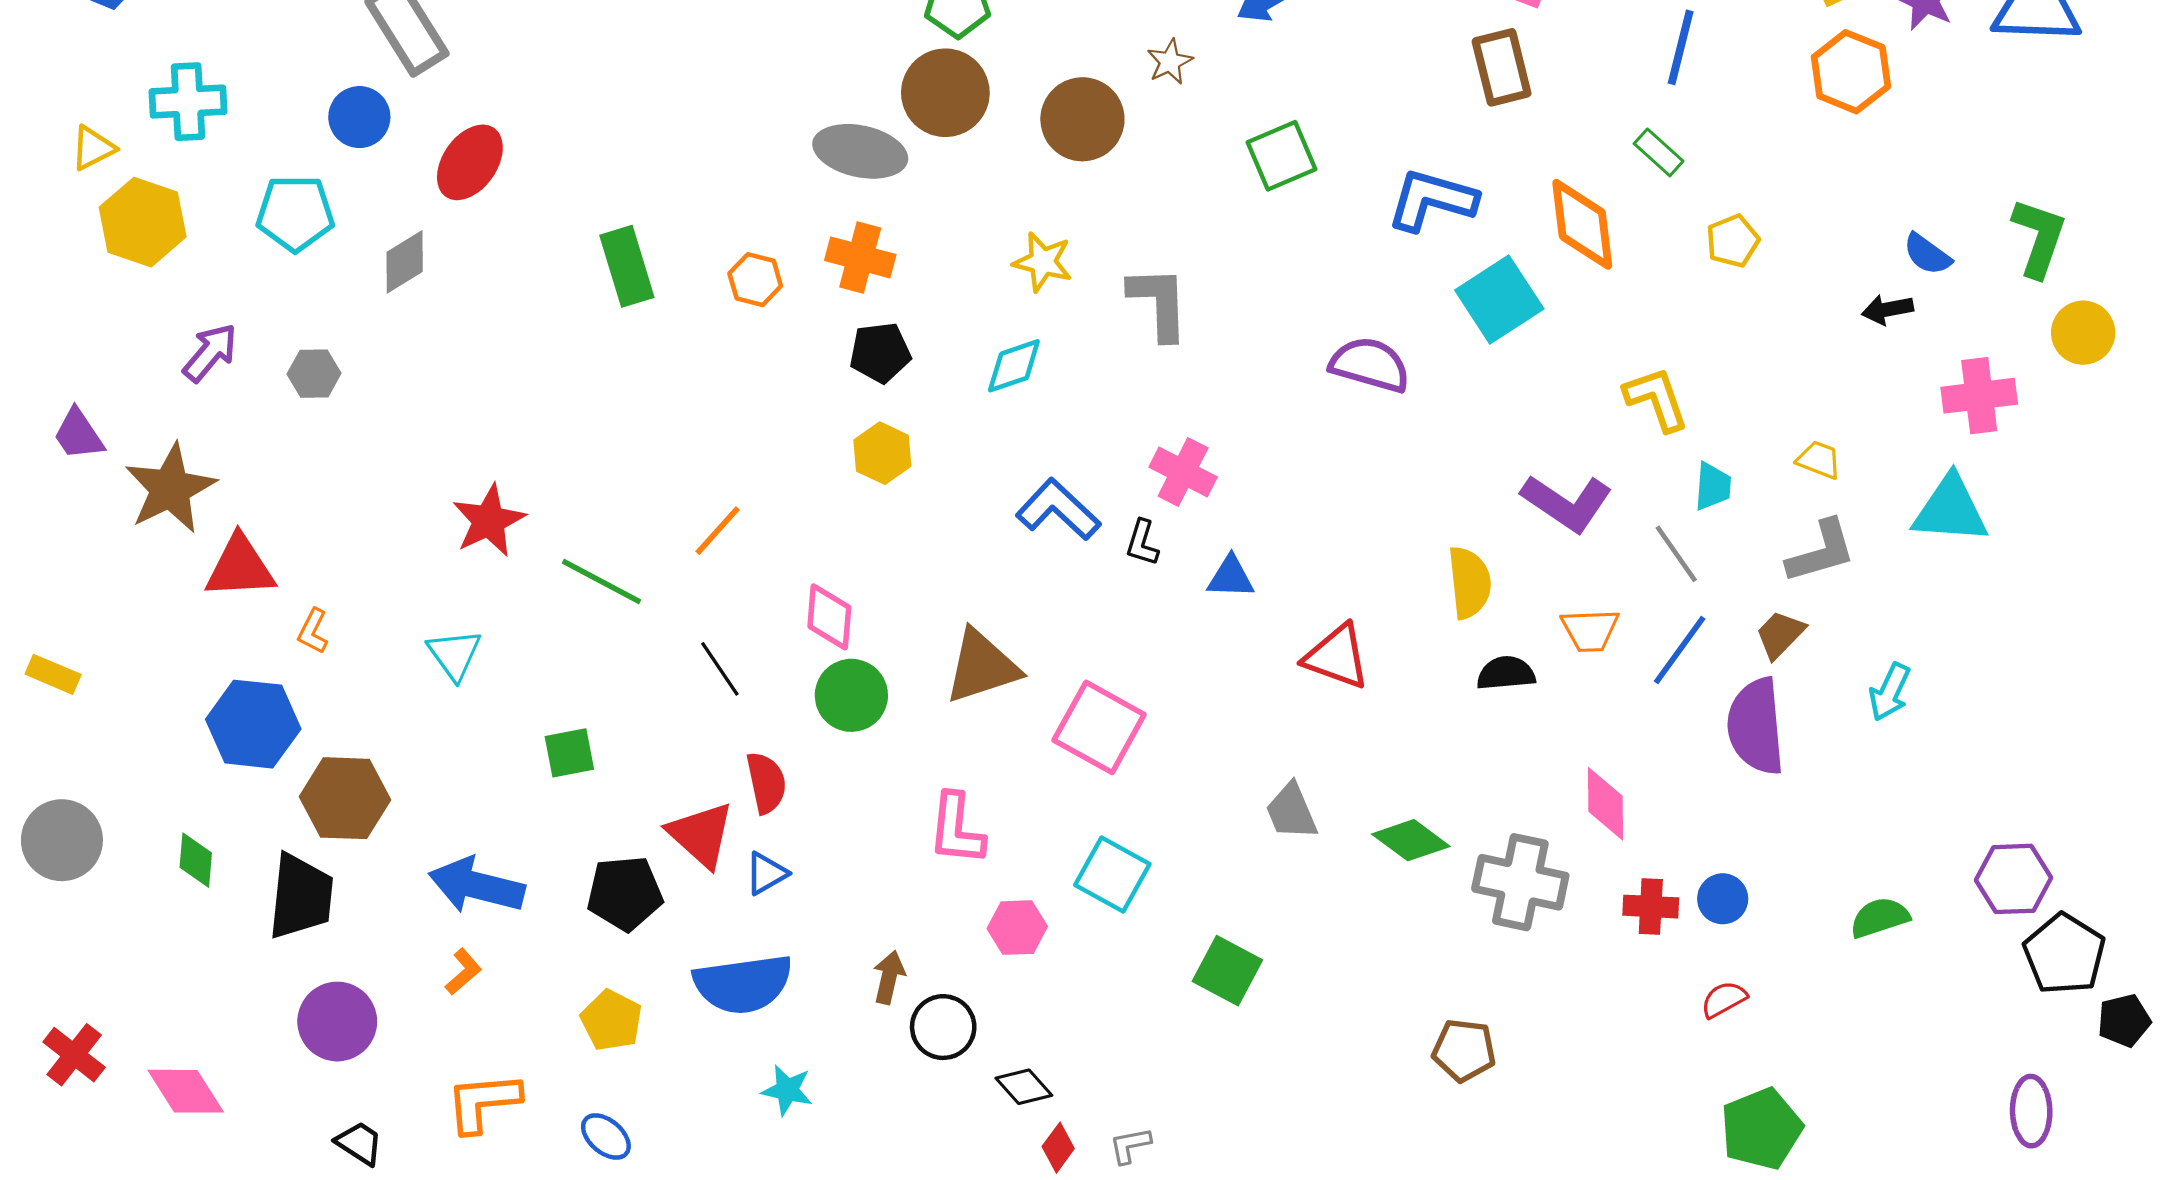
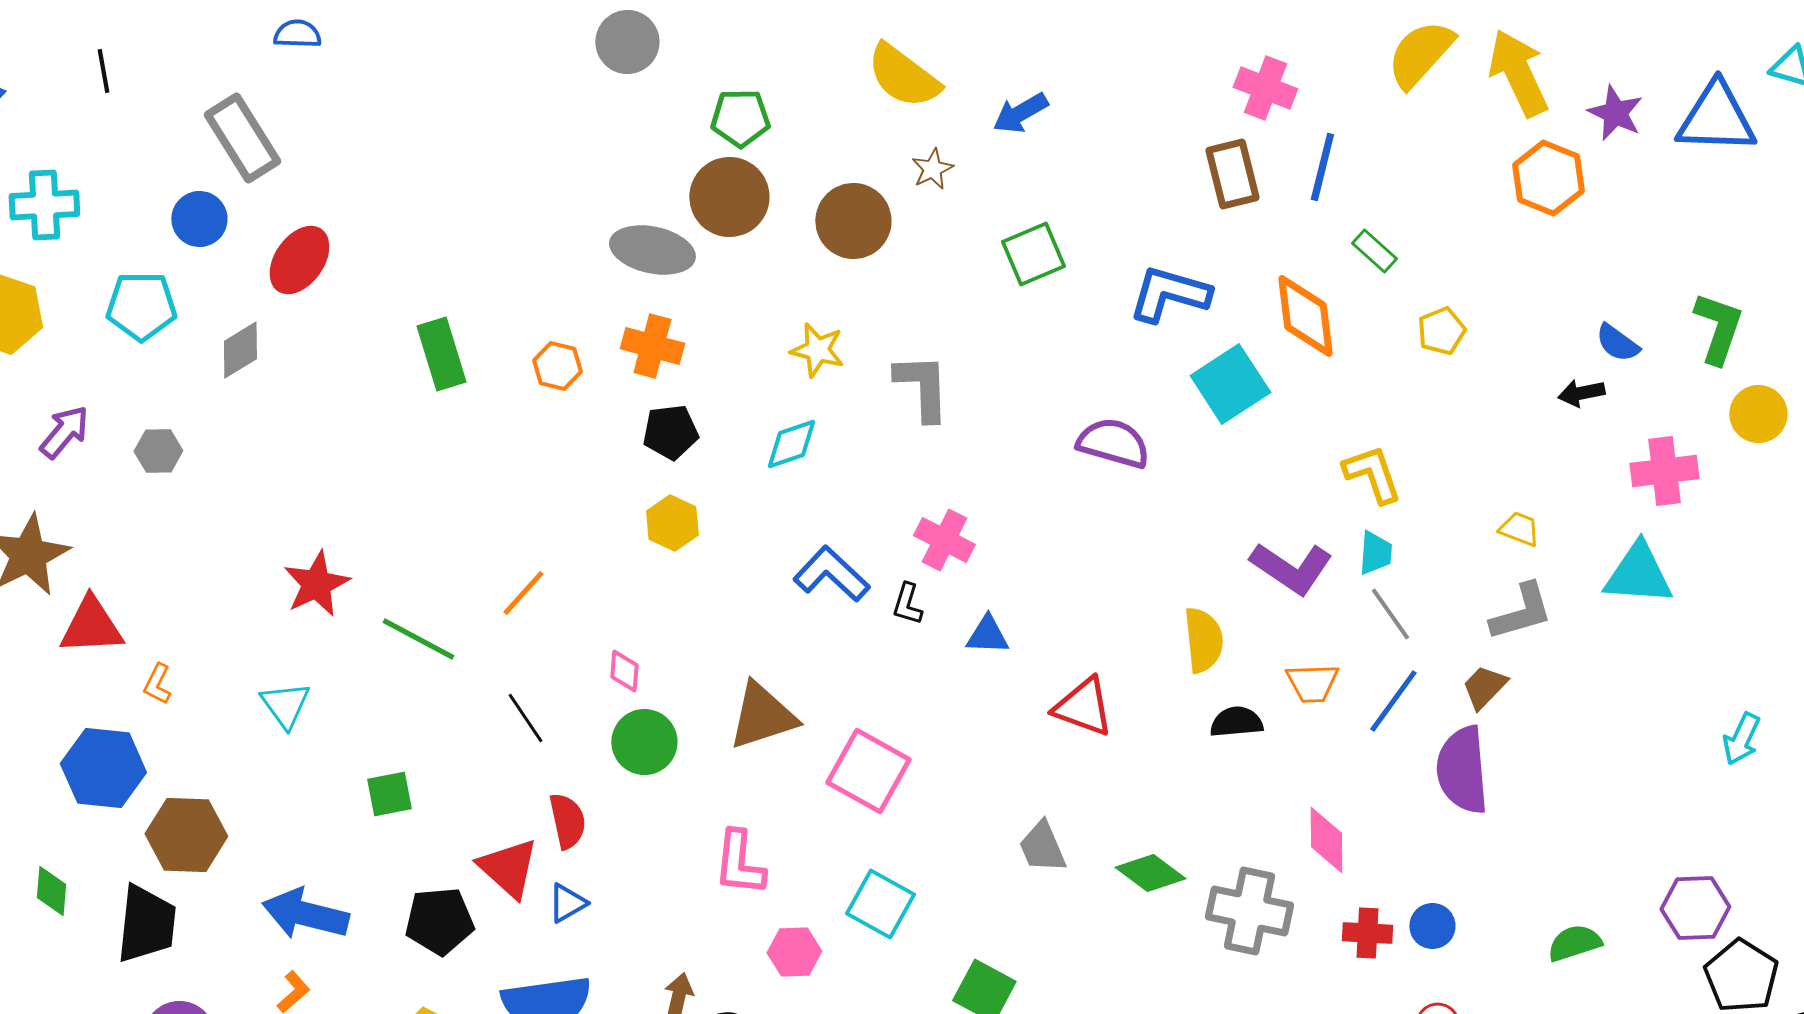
blue line: (1681, 47) -> (1322, 167), moved
cyan trapezoid: (1713, 486) -> (1375, 553), moved
pink diamond: (829, 617) -> (624, 671), size x0.7
cyan arrow: (1890, 692) -> (1741, 739), moved

